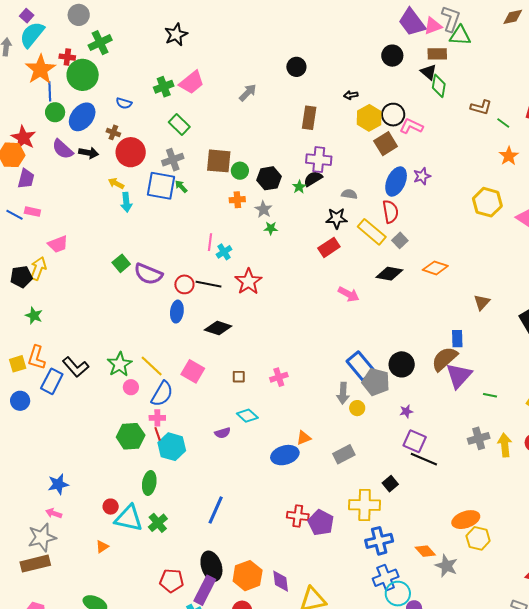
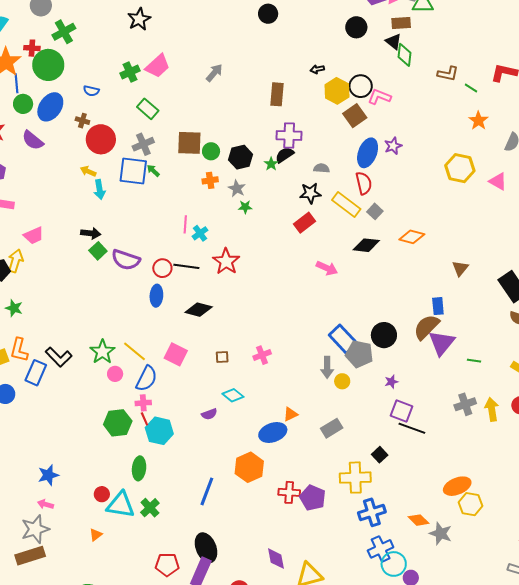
black circle: (296, 67) -> (268, 14), moved
black arrow: (89, 153) -> (91, 233), moved
orange hexagon: (248, 576) -> (249, 467), moved

